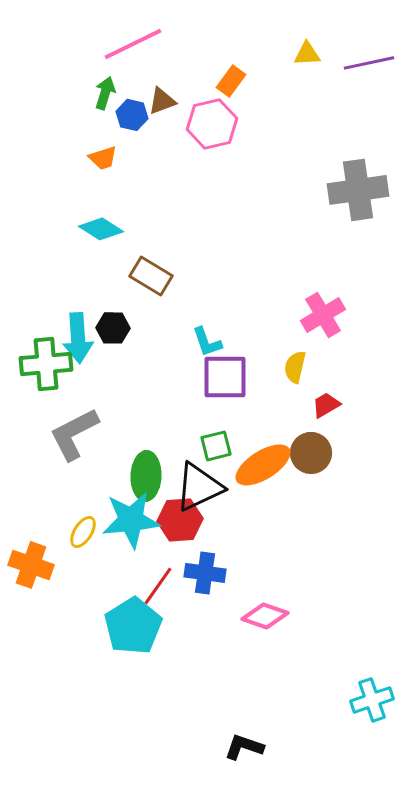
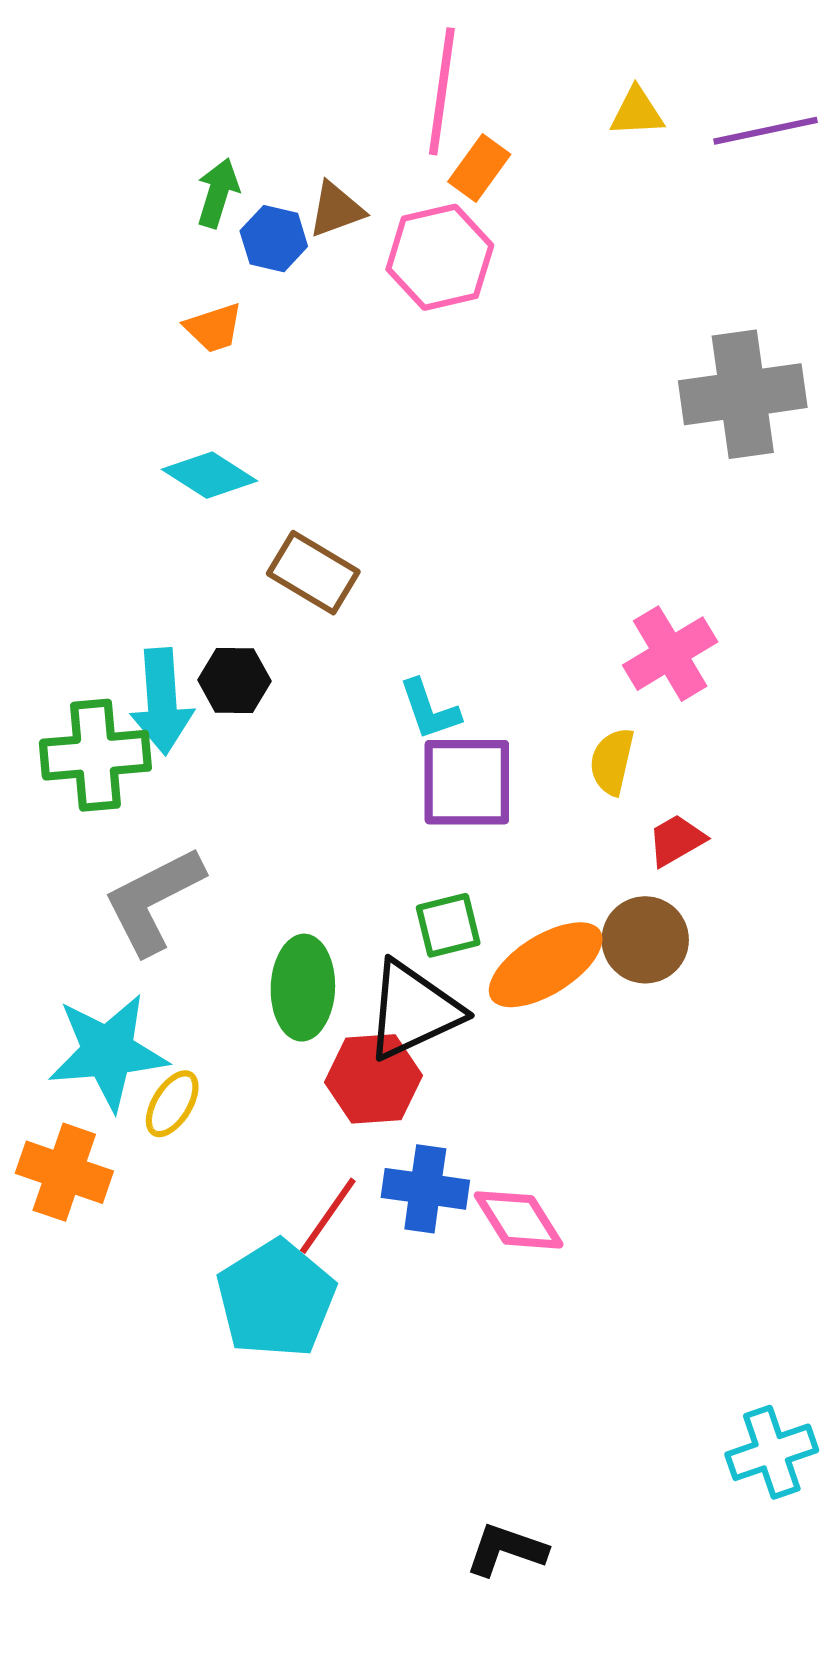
pink line: (133, 44) -> (442, 91), moved, turned -56
cyan star: (131, 520) -> (108, 1052), moved
pink diamond: (265, 616) -> (519, 1220), moved, turned 39

